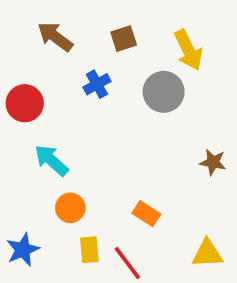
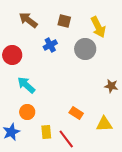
brown square: (124, 39) -> (64, 21), turned 32
orange circle: (70, 208) -> (27, 112), moved
yellow triangle: (207, 253) -> (104, 124), moved

